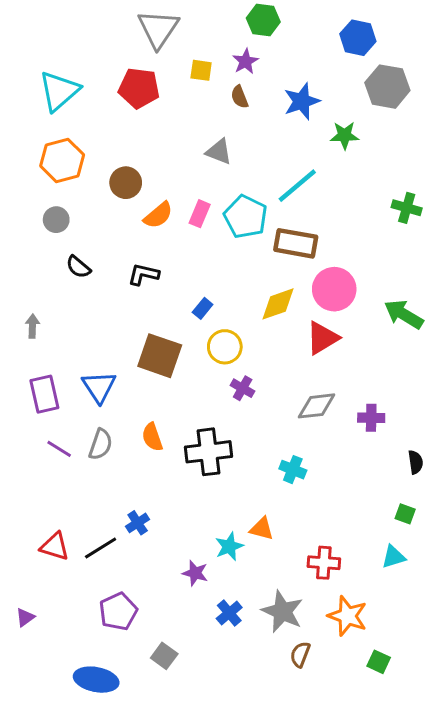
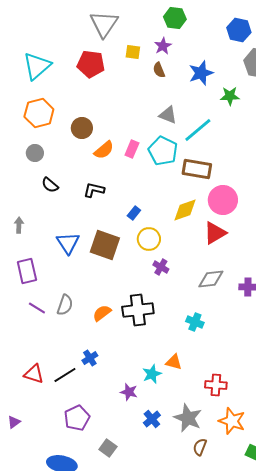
gray triangle: (219, 152) -> (168, 115), moved
blue triangle: (99, 387) -> (68, 243), moved
orange semicircle: (152, 437) -> (102, 313), moved, turned 72

